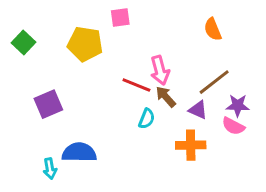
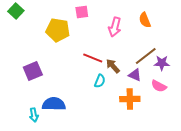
green square: (23, 42) -> (16, 11), moved
pink arrow: (160, 70) -> (115, 27), moved, turned 30
purple star: (238, 106) -> (162, 63), moved

